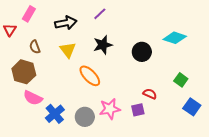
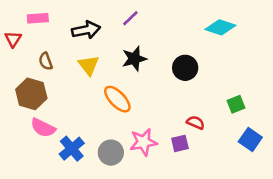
pink rectangle: (29, 14) -> (38, 18), turned 56
cyan diamond: (175, 38) -> (220, 27), moved
green square: (181, 80) -> (236, 104), turned 32

